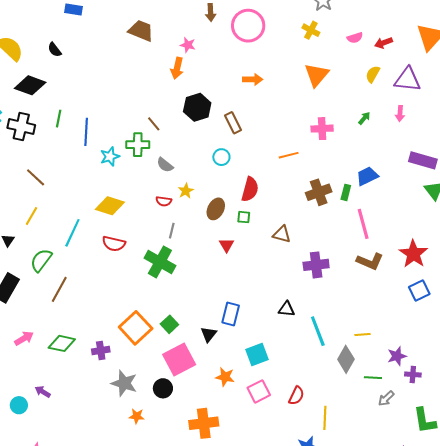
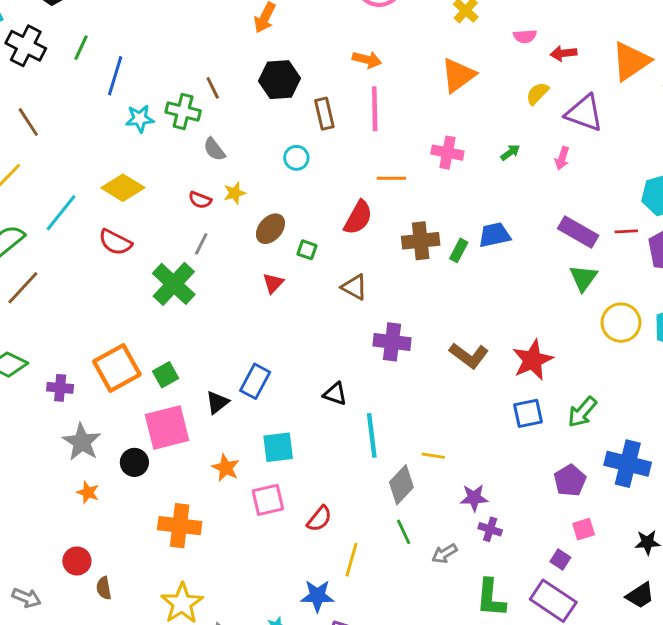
red semicircle: (250, 189) -> (358, 218), moved
pink line: (363, 224) -> (375, 109), moved
green line: (373, 378) -> (404, 532), moved, turned 48

